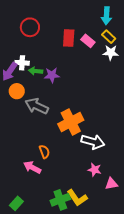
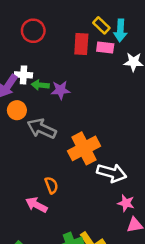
cyan arrow: (106, 16) -> (120, 30), moved
yellow rectangle: (109, 37) -> (101, 25), moved
pink rectangle: (88, 41) -> (105, 47), turned -32
pink star: (95, 170) -> (126, 203), moved

